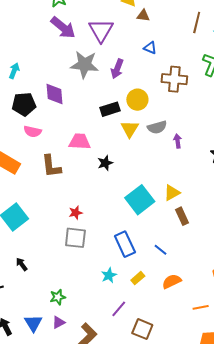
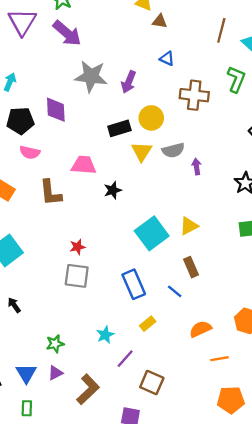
purple triangle: (101, 30) -> (22, 22), moved
brown rectangle: (182, 216) -> (191, 267), moved
cyan star: (109, 275) -> (105, 335), moved
orange semicircle: (172, 281) -> (200, 329), moved

